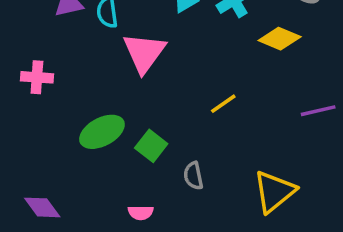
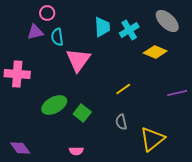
pink cross: (37, 77) -> (17, 74), size x1.4
gray semicircle: (193, 176) -> (121, 122), moved

